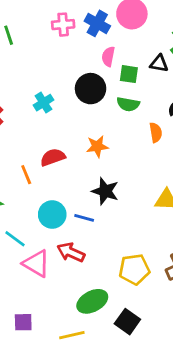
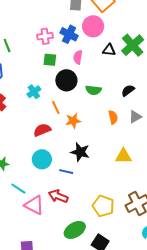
black triangle: (159, 63) -> (109, 50), moved
green square: (129, 74) -> (50, 60), moved
orange semicircle: (156, 132) -> (113, 117), moved
orange line: (26, 175) -> (56, 107), moved
cyan circle: (52, 214) -> (42, 159), moved
yellow pentagon: (134, 269) -> (103, 206), turned 30

